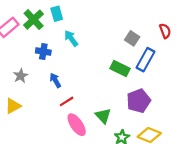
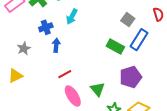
cyan arrow: (71, 38) -> (72, 17), turned -119
blue cross: (43, 52) -> (46, 27), turned -32
blue arrow: (55, 80) -> (56, 45), moved, turned 32

